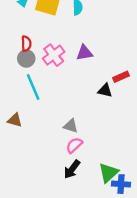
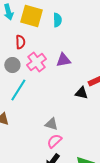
red semicircle: (26, 44) -> (20, 42), moved
cyan line: (33, 87) -> (18, 90), turned 55

